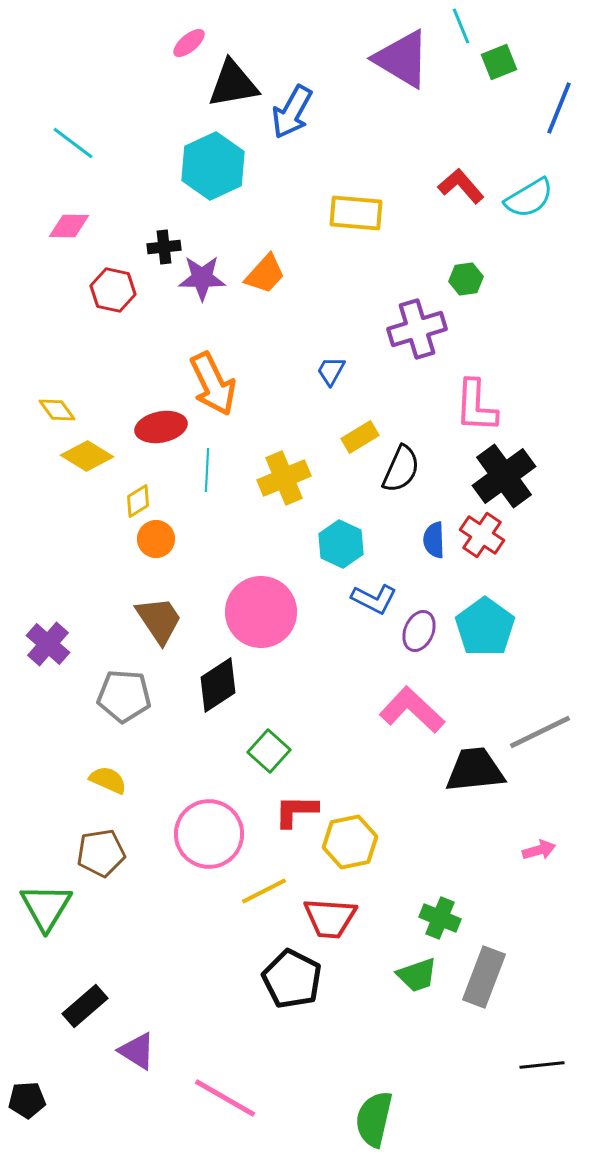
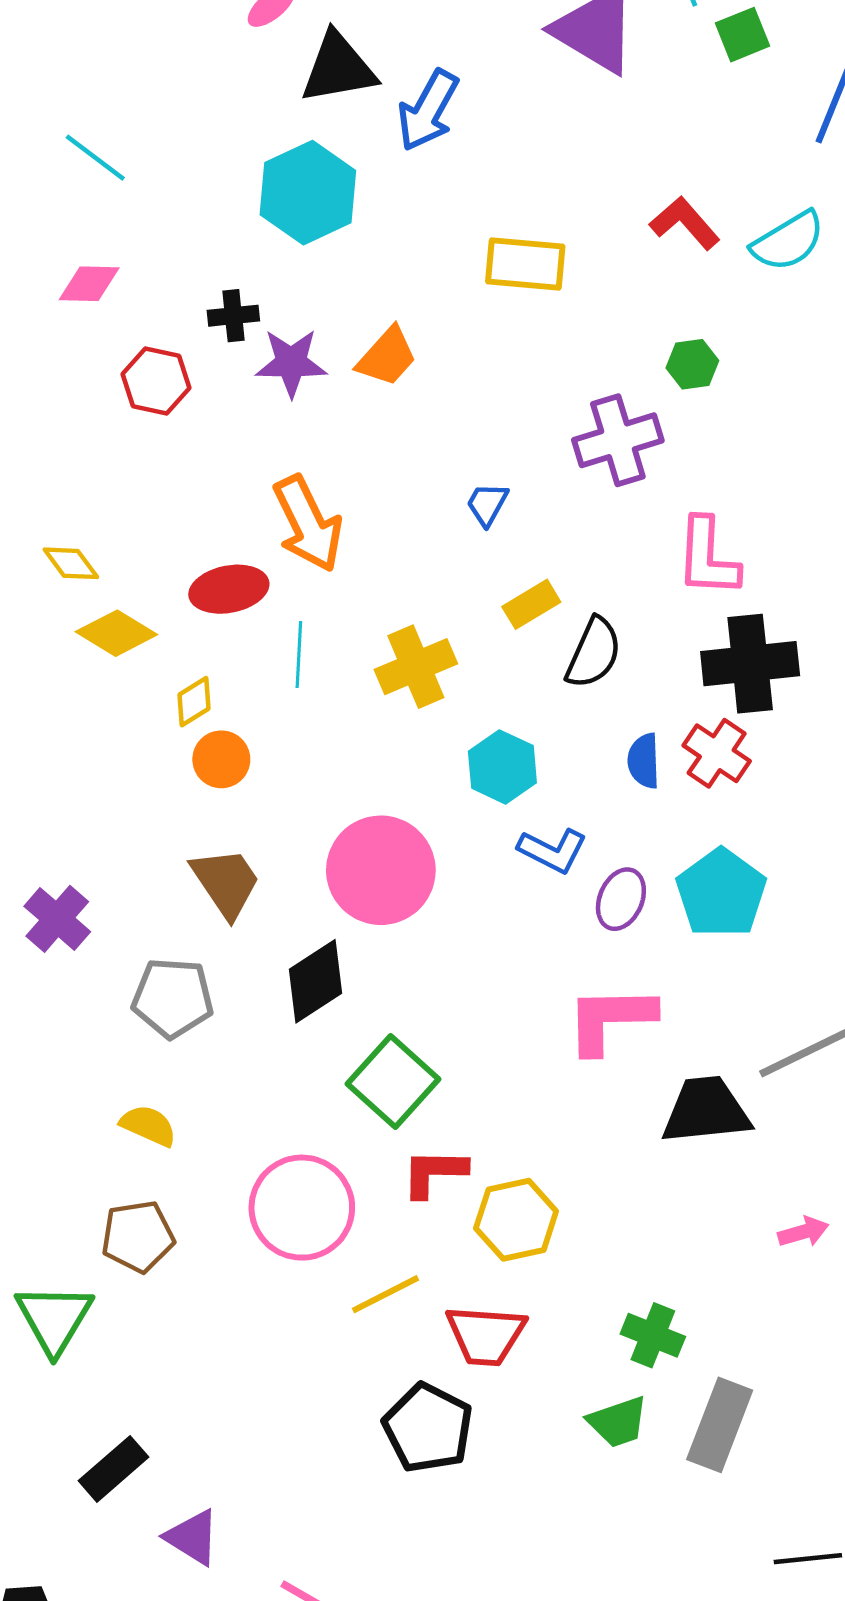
black cross: (504, 476) -> (750, 664), turned 30
pink L-shape: (412, 710) -> (610, 1019), turned -44
green square: (269, 751) -> (393, 1081), size x1.4

